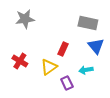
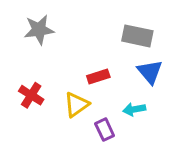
red rectangle: (63, 49) -> (98, 76), turned 48

